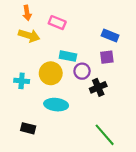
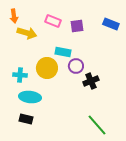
orange arrow: (27, 13) -> (14, 16), moved
blue rectangle: (110, 36) -> (111, 24), moved
purple square: (107, 57) -> (77, 26), moved
cyan ellipse: (56, 105) -> (30, 97), moved

